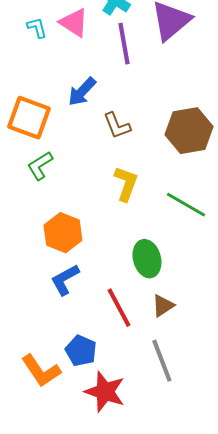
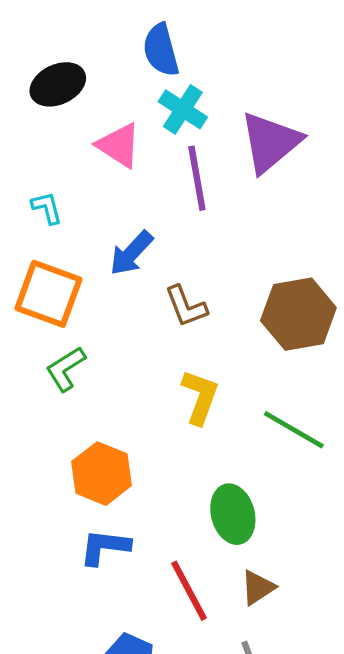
cyan L-shape: (37, 28) -> (47, 208), moved
blue L-shape: (65, 280) -> (105, 547), turned 36

